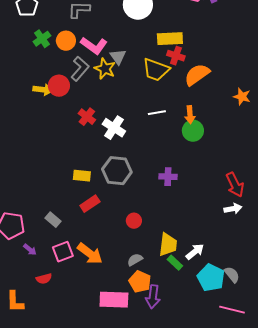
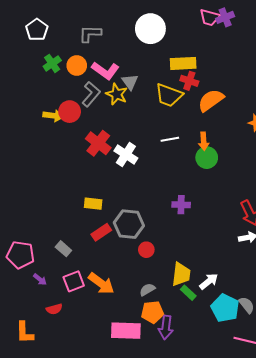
red cross: (87, 117) -> (98, 143), size x1.4
gray hexagon: (117, 171) -> (129, 224), moved
orange pentagon: (140, 282) -> (152, 312), turned -30

